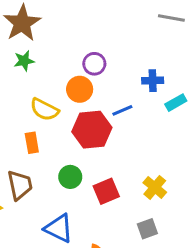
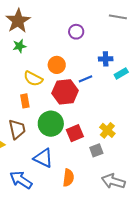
purple circle: (94, 64) -> (76, 32), moved
green circle: (70, 177) -> (51, 124), size x1.6
gray square: (147, 229) -> (96, 150), moved

